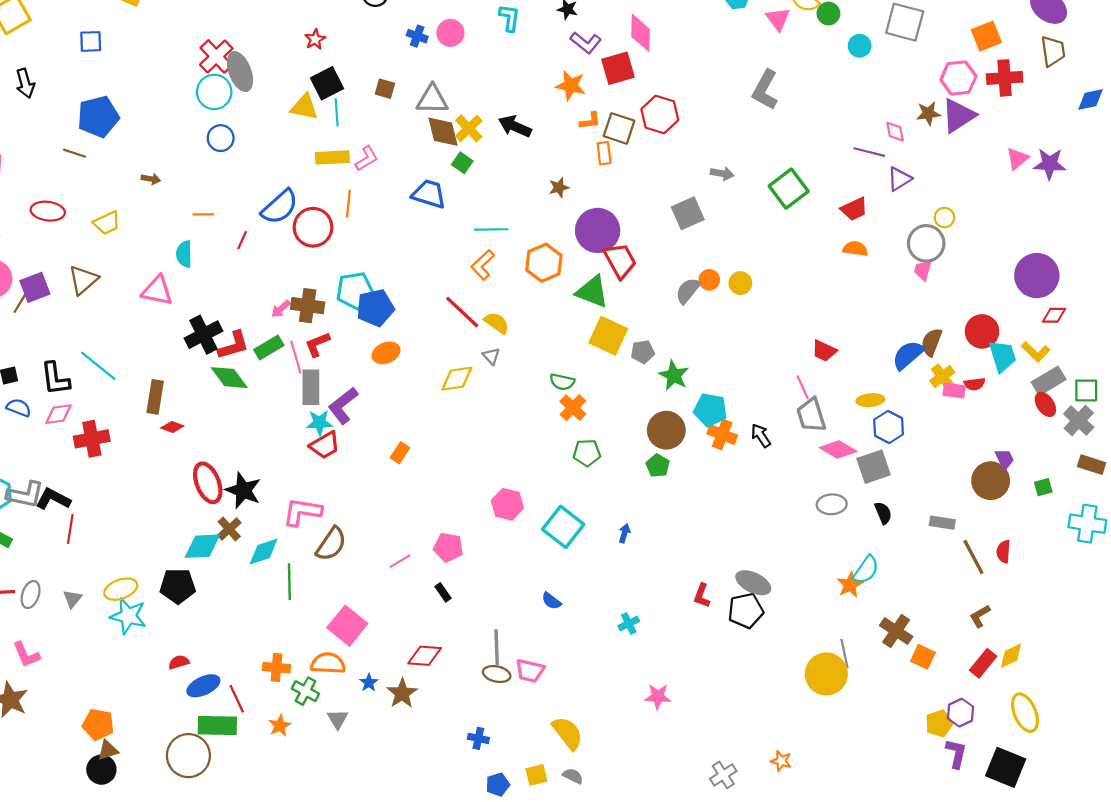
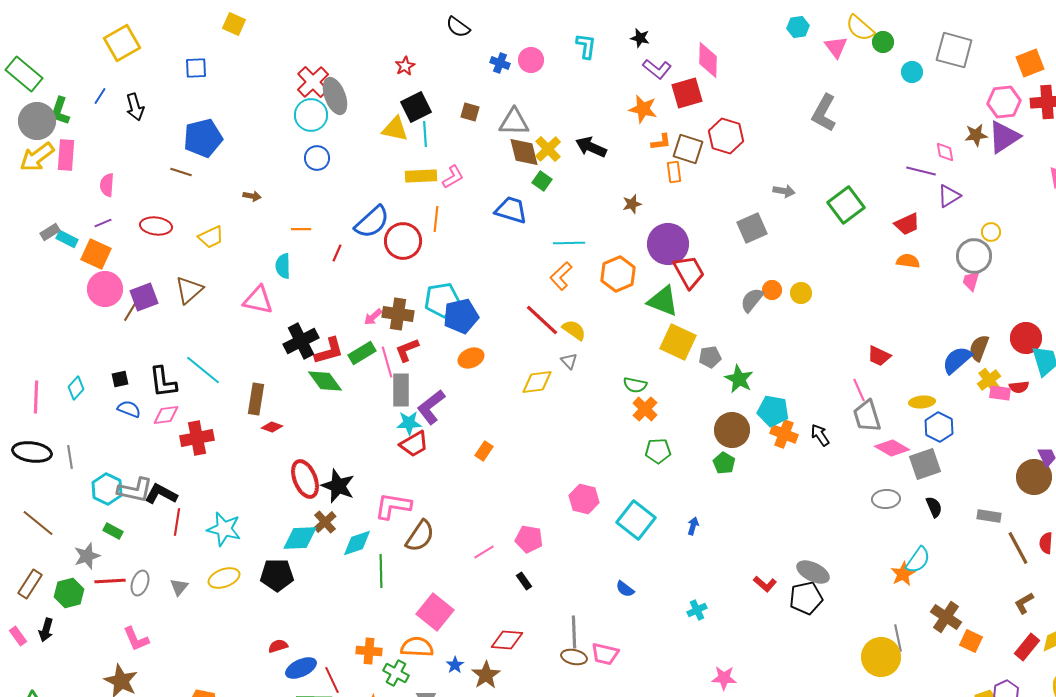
red L-shape: (702, 596) -> (765, 584), turned -70
cyan star: (128, 616) -> (224, 529), moved

